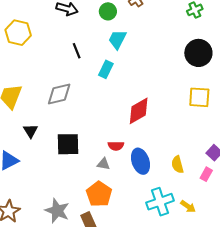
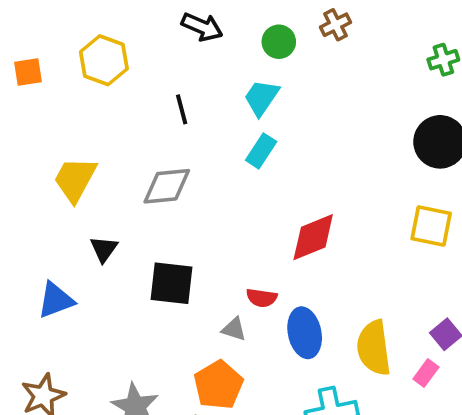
cyan trapezoid: (117, 39) -> (261, 98), moved
black line: (77, 51) -> (182, 109), moved
yellow semicircle: (177, 165) -> (374, 348), size x1.6

